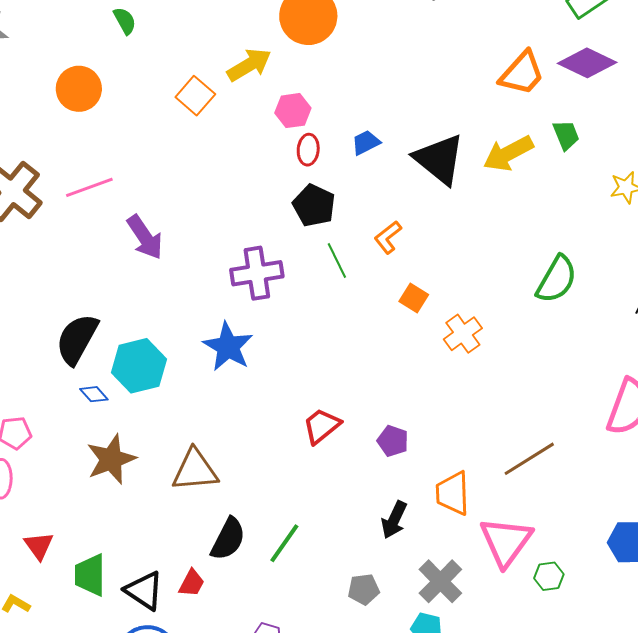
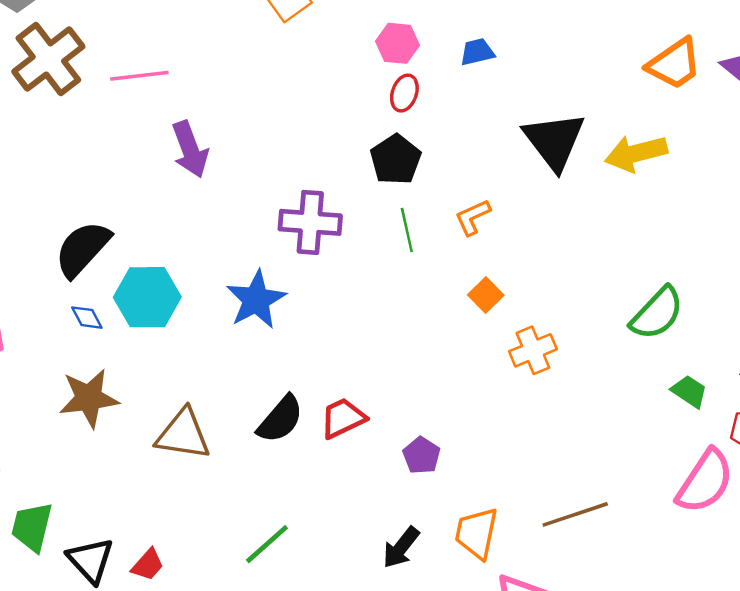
green trapezoid: (566, 135) -> (689, 391), moved, turned -48
blue trapezoid: (366, 143) -> (477, 52), moved
black semicircle: (228, 539) -> (280, 419), moved

